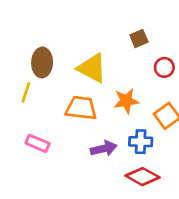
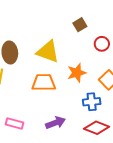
pink rectangle: (38, 143) -> (15, 124), moved
purple arrow: (104, 149) -> (56, 123), moved

